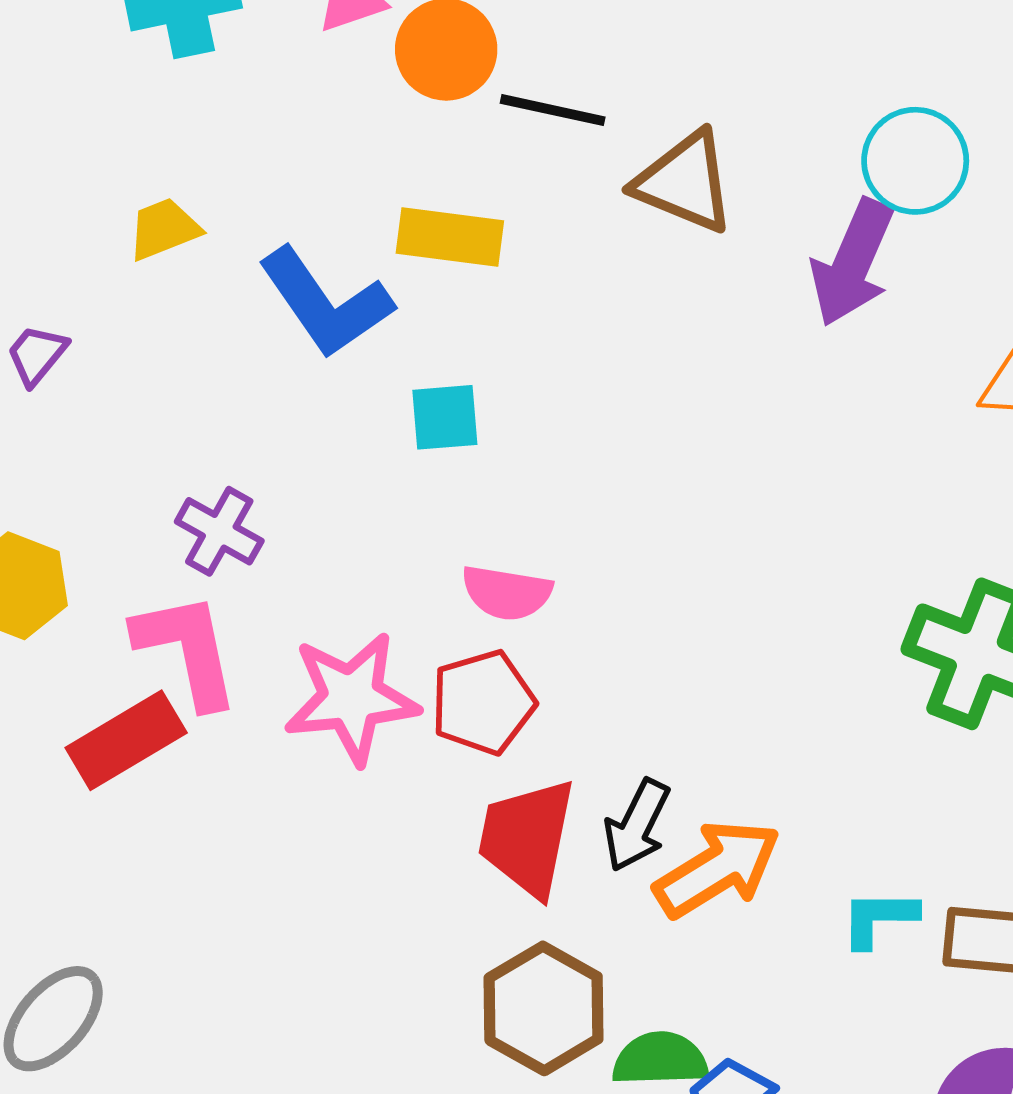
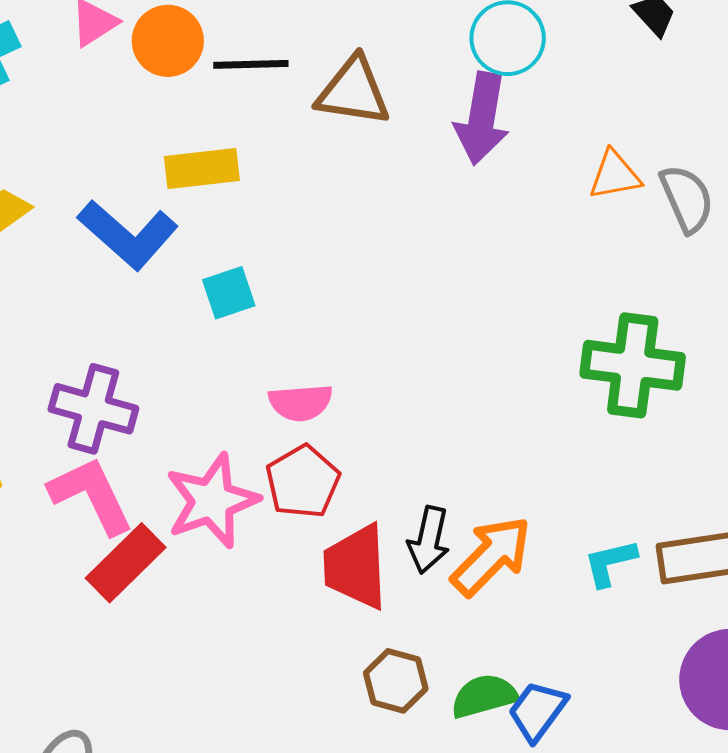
purple cross: (219, 531) -> (93, 409), size x1.4
red rectangle: (126, 740) -> (126, 563), moved
brown hexagon: (544, 1008) -> (396, 681), size x0.7

